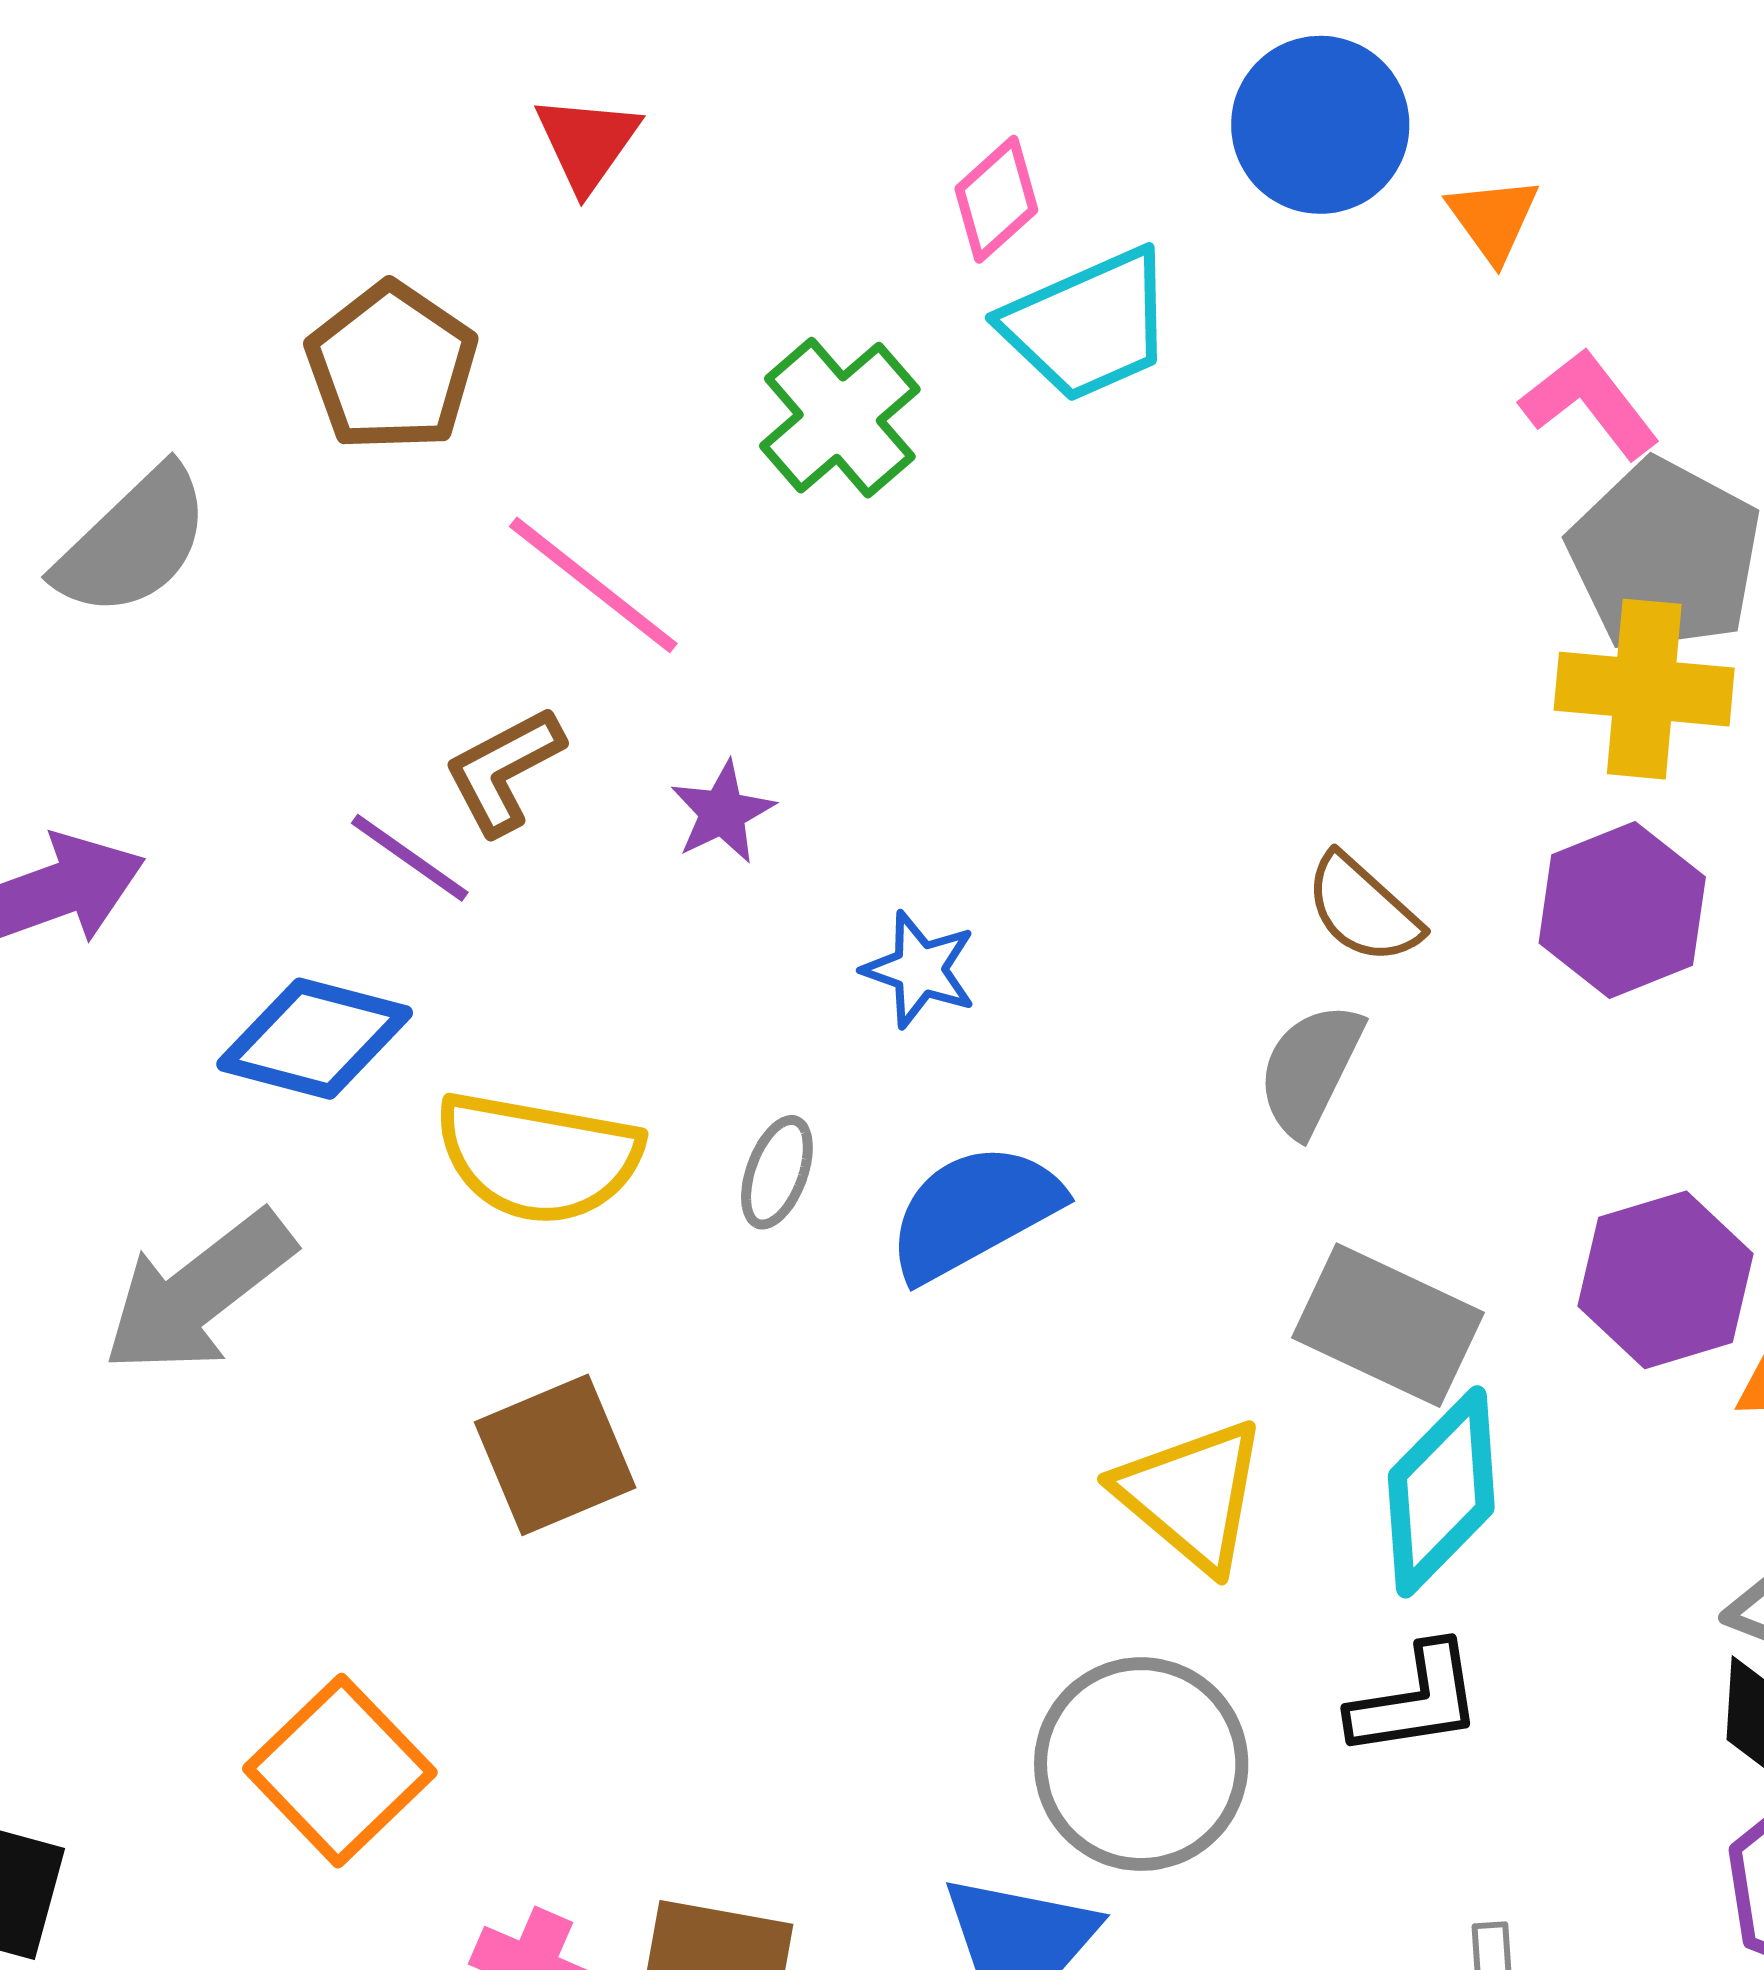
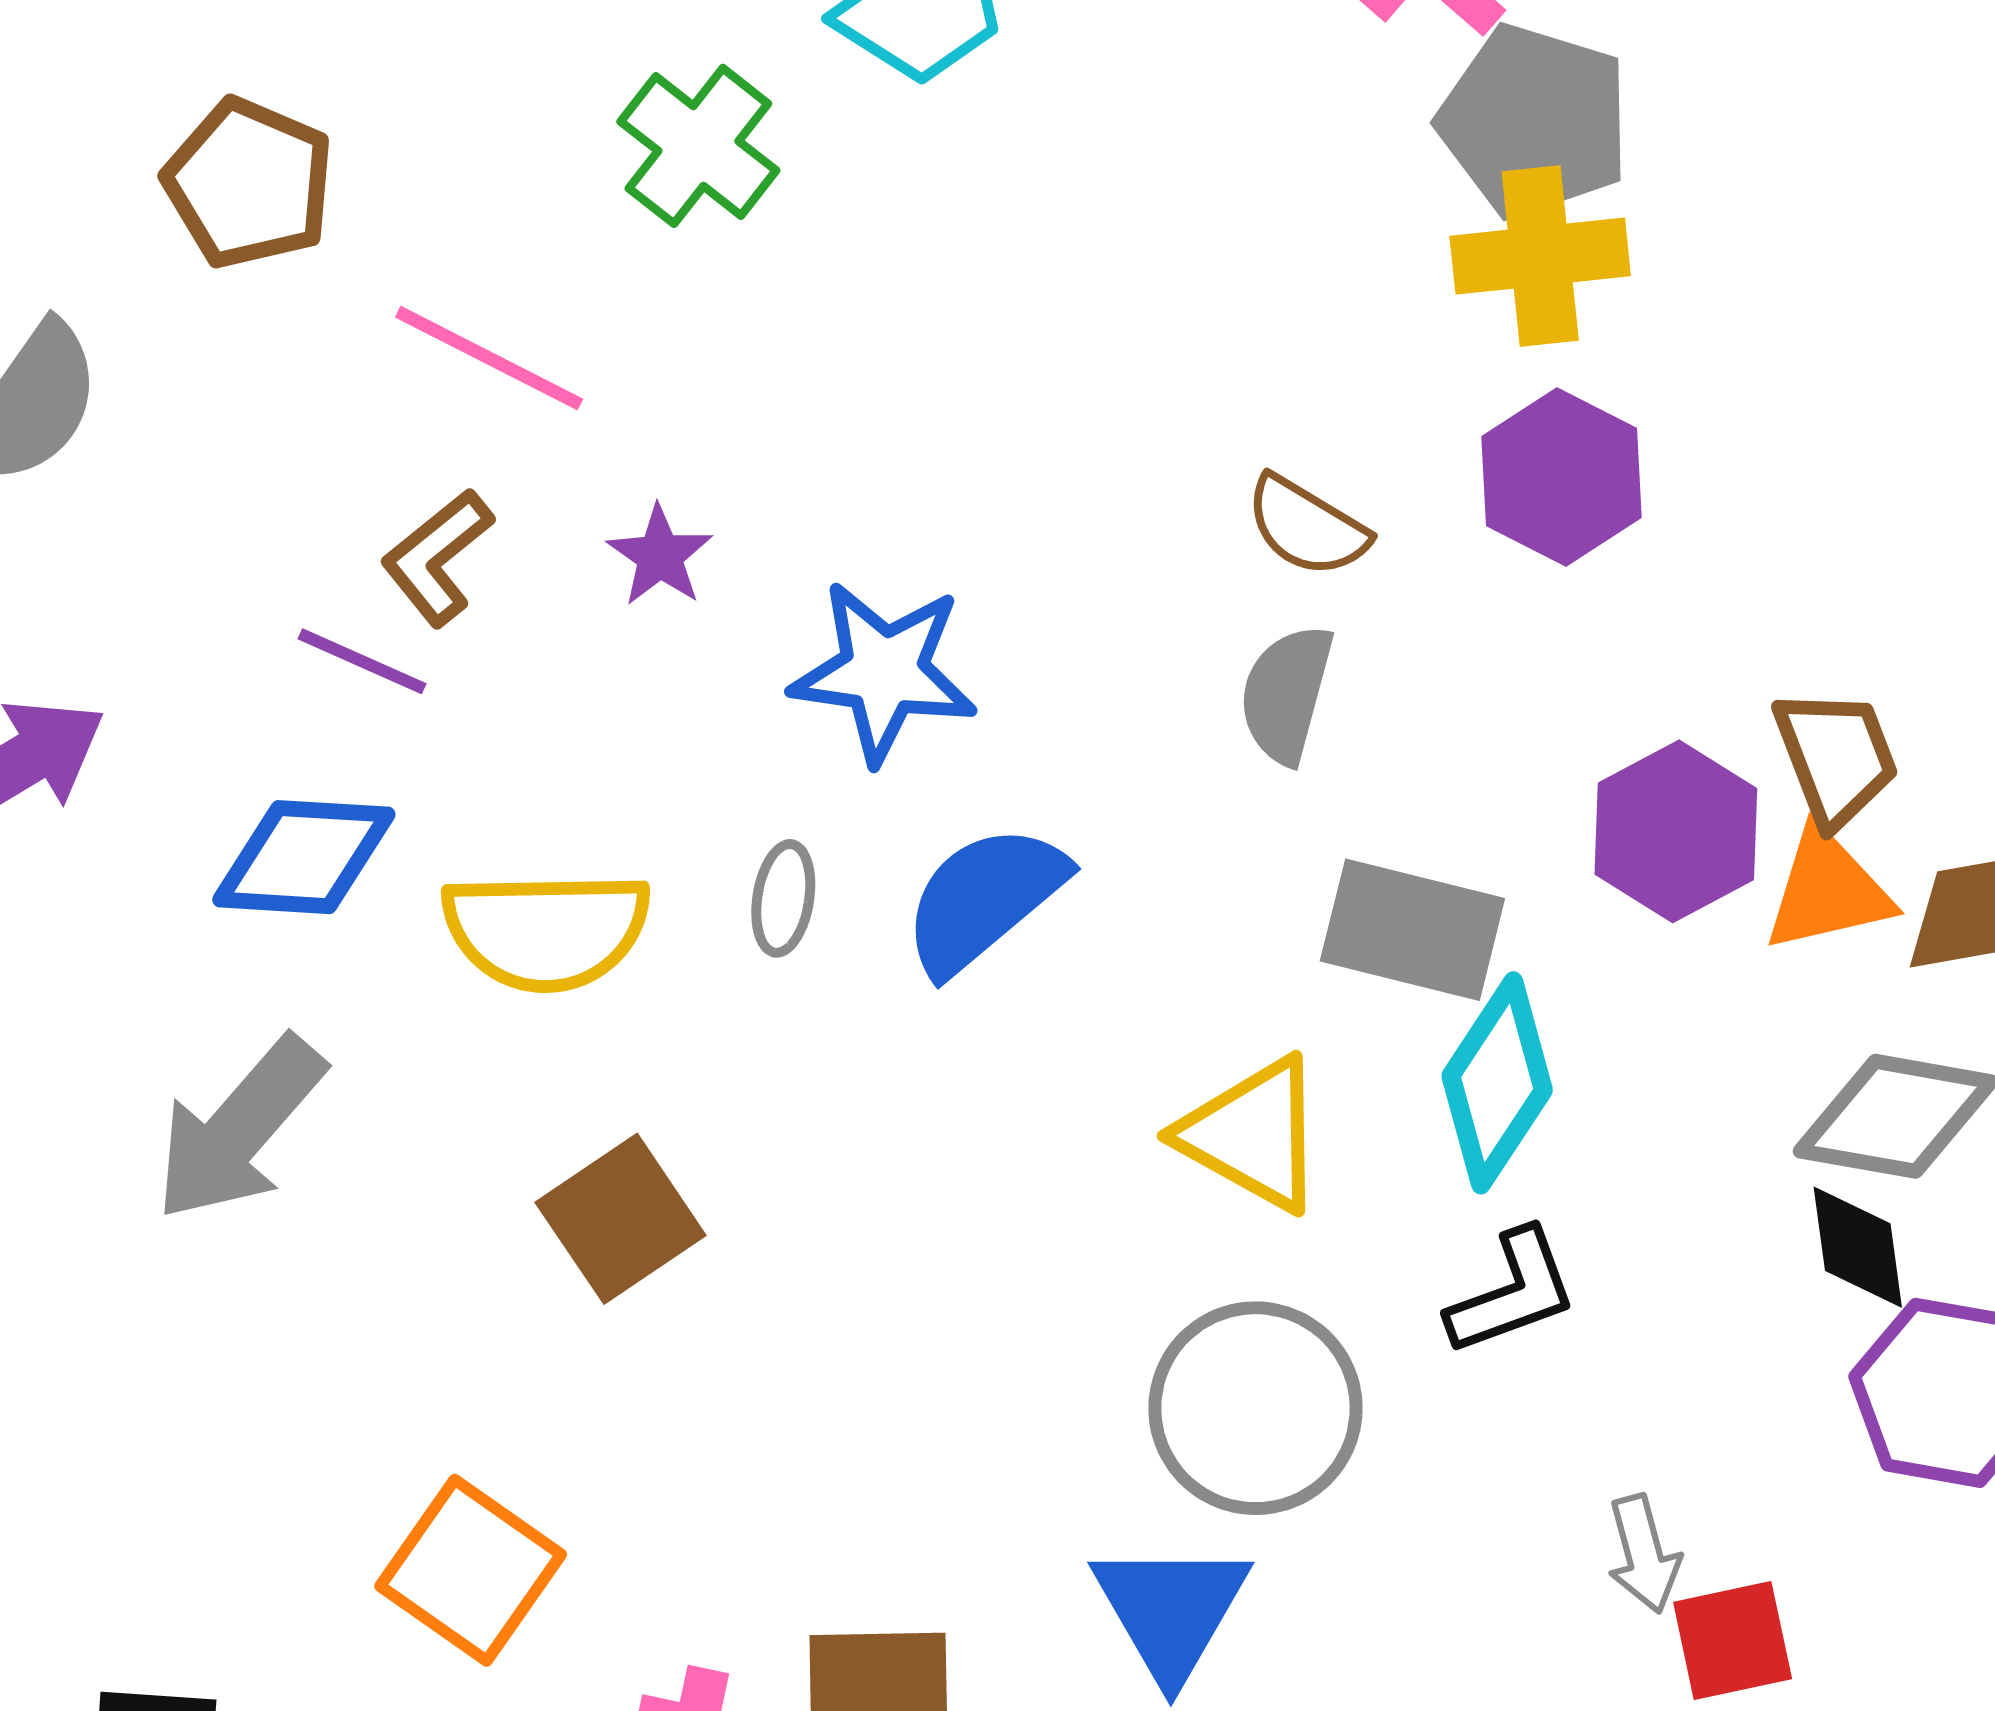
blue star: (920, 969) -> (884, 672), size x1.6

